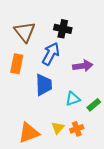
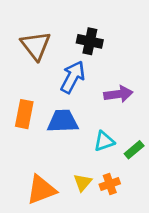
orange rectangle: (17, 64) -> (24, 114), moved
blue trapezoid: (44, 85) -> (63, 121), turned -90

